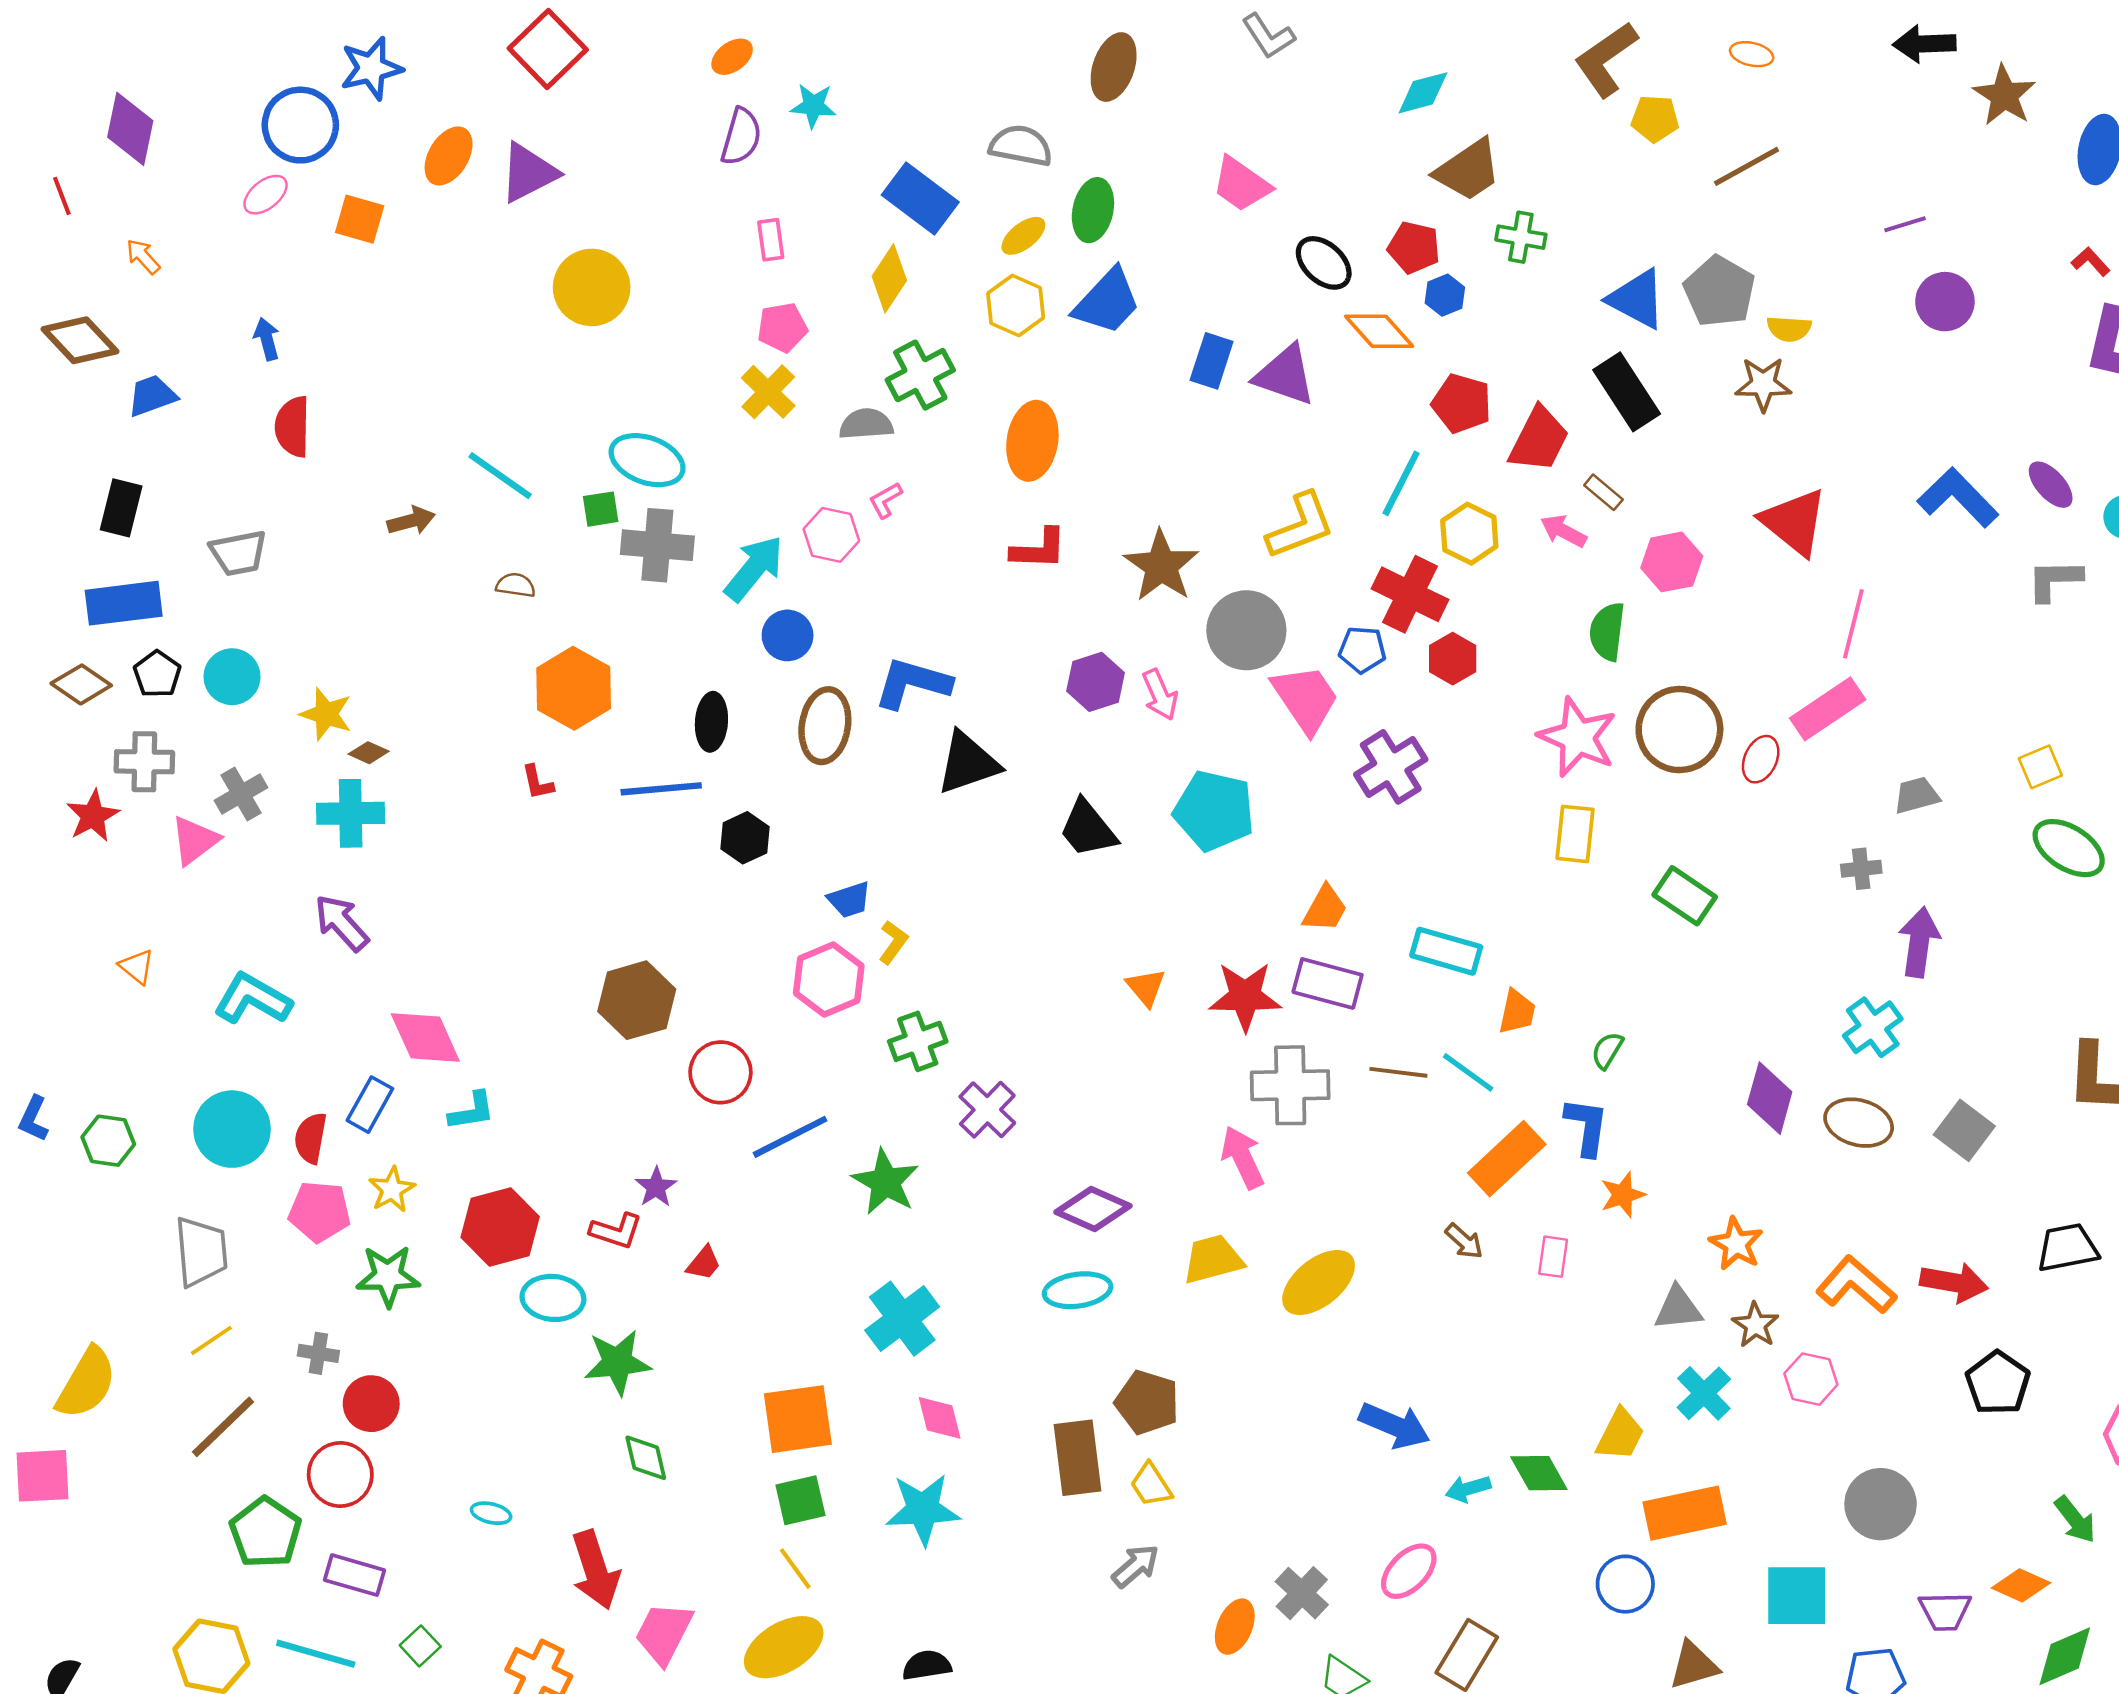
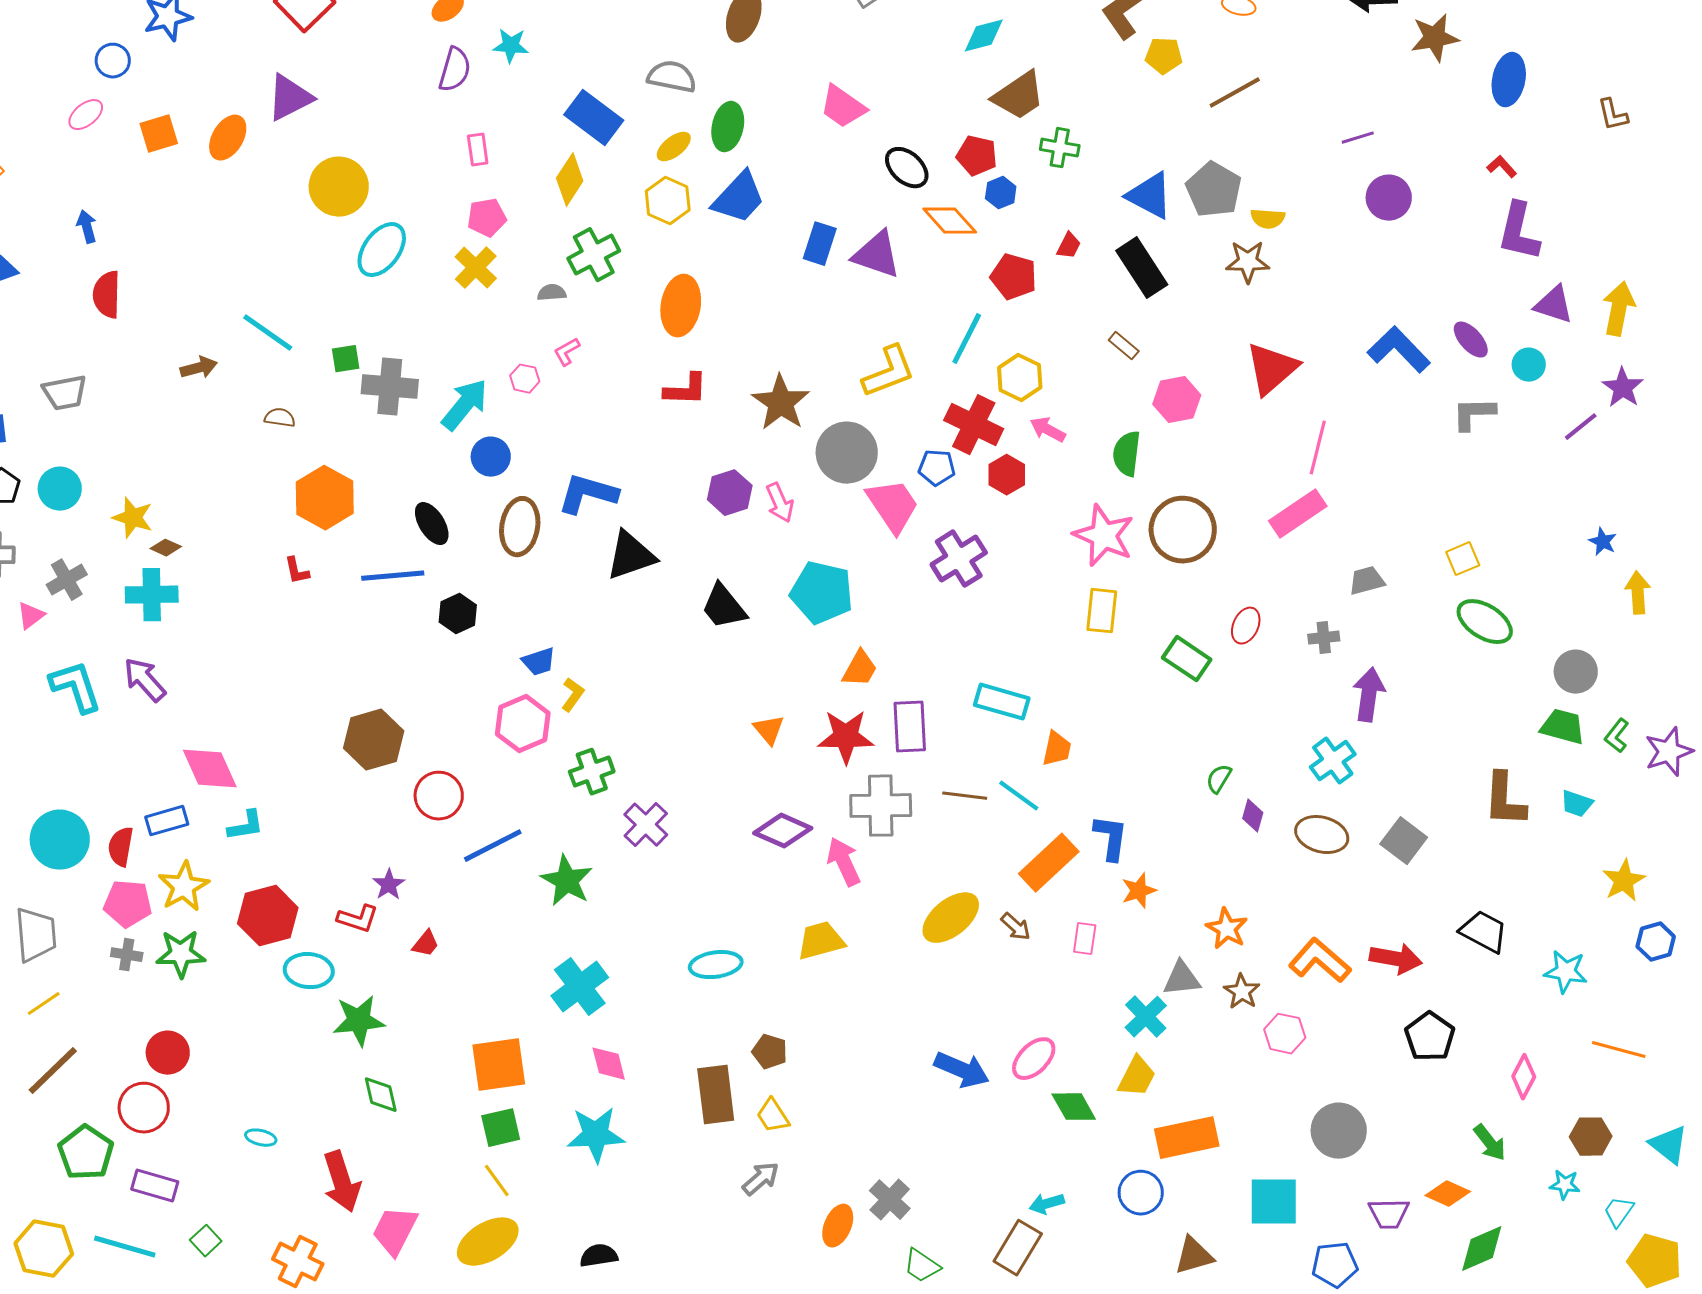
brown star: (2004, 95) -> (1435, 38), turned 30
blue circle: (300, 125) -> (113, 61), size x0.6
orange ellipse: (449, 156) -> (228, 138), moved
orange square: (360, 219) -> (159, 134), turned -33
gray semicircle: (866, 424) -> (552, 293), size x0.7
red trapezoid: (1539, 440) -> (1069, 246), moved, size x0.5
cyan ellipse: (647, 460) -> (382, 250), moved, turned -74
red triangle: (1794, 522) -> (1272, 369), turned 40
pink arrow: (1563, 531) -> (1048, 430), moved
pink hexagon: (831, 535) -> (525, 379), size x0.7
black ellipse: (711, 722) -> (432, 524), turned -36
red ellipse: (1761, 759) -> (1246, 626), moved
pink triangle: (195, 840) -> (31, 616), size x0.7
orange trapezoid: (1325, 909) -> (860, 669), moved
purple rectangle: (1328, 983) -> (910, 727), turned 72
cyan L-shape: (253, 999) -> (76, 687), moved, turned 42
green semicircle: (1607, 1050) -> (1219, 779), moved
purple diamond: (1770, 1098) -> (1253, 816), size x0.6
blue rectangle: (370, 1105) -> (167, 821), turned 45
yellow star: (392, 1190) -> (184, 887), size x1.4
purple diamond: (1093, 1209) -> (783, 831), moved
black trapezoid: (2067, 1248) -> (1484, 932), turned 39
yellow ellipse: (1319, 1282) -> (951, 918), moved
gray cross: (318, 1353) -> (127, 955), moved
cyan cross: (1704, 1393) -> (1146, 1017), moved
brown pentagon: (1147, 1402) -> (770, 1052), size x0.7
cyan arrow: (1468, 1489) -> (1047, 1204), moved
pink ellipse: (1409, 1571) -> (1034, 1059), moved

